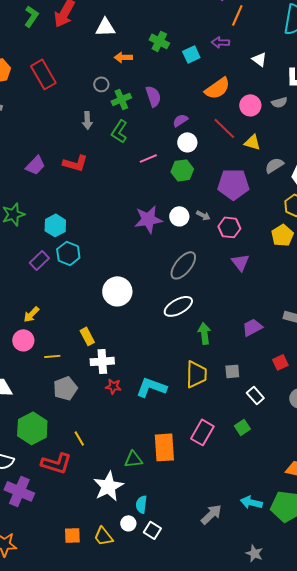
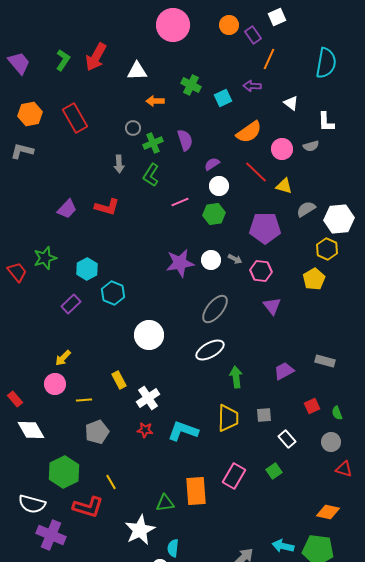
cyan hexagon: (68, 253) -> (113, 293), moved
white cross: (102, 361) -> (148, 398), moved, turned -30

